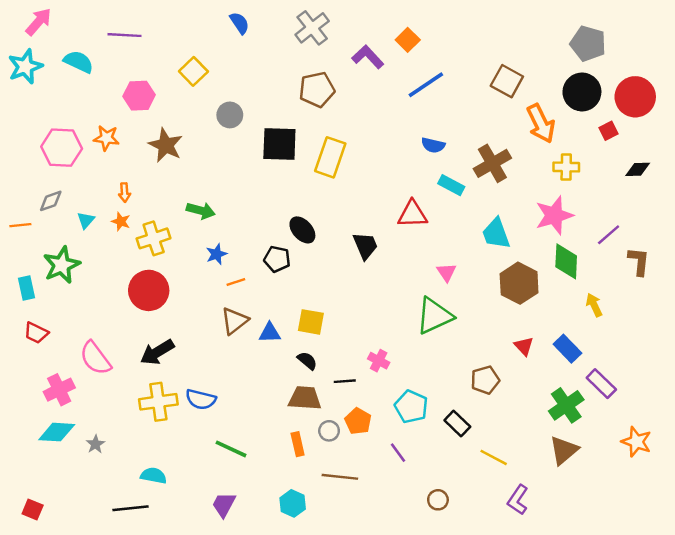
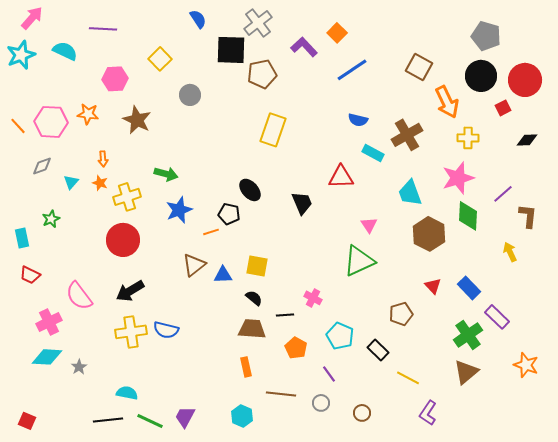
black square: (279, 144) -> (231, 50), moved
orange line: (20, 225) -> (18, 126), moved, turned 54
blue star: (216, 254) -> (179, 210), size x1.5
green star: (62, 265) -> (51, 219), size x0.6
orange line: (236, 282) -> (211, 232), moved
yellow arrow: (594, 305) -> (510, 252), moved
gray circle: (329, 431) -> (321, 403), moved
green line: (231, 449) -> (150, 421), moved

